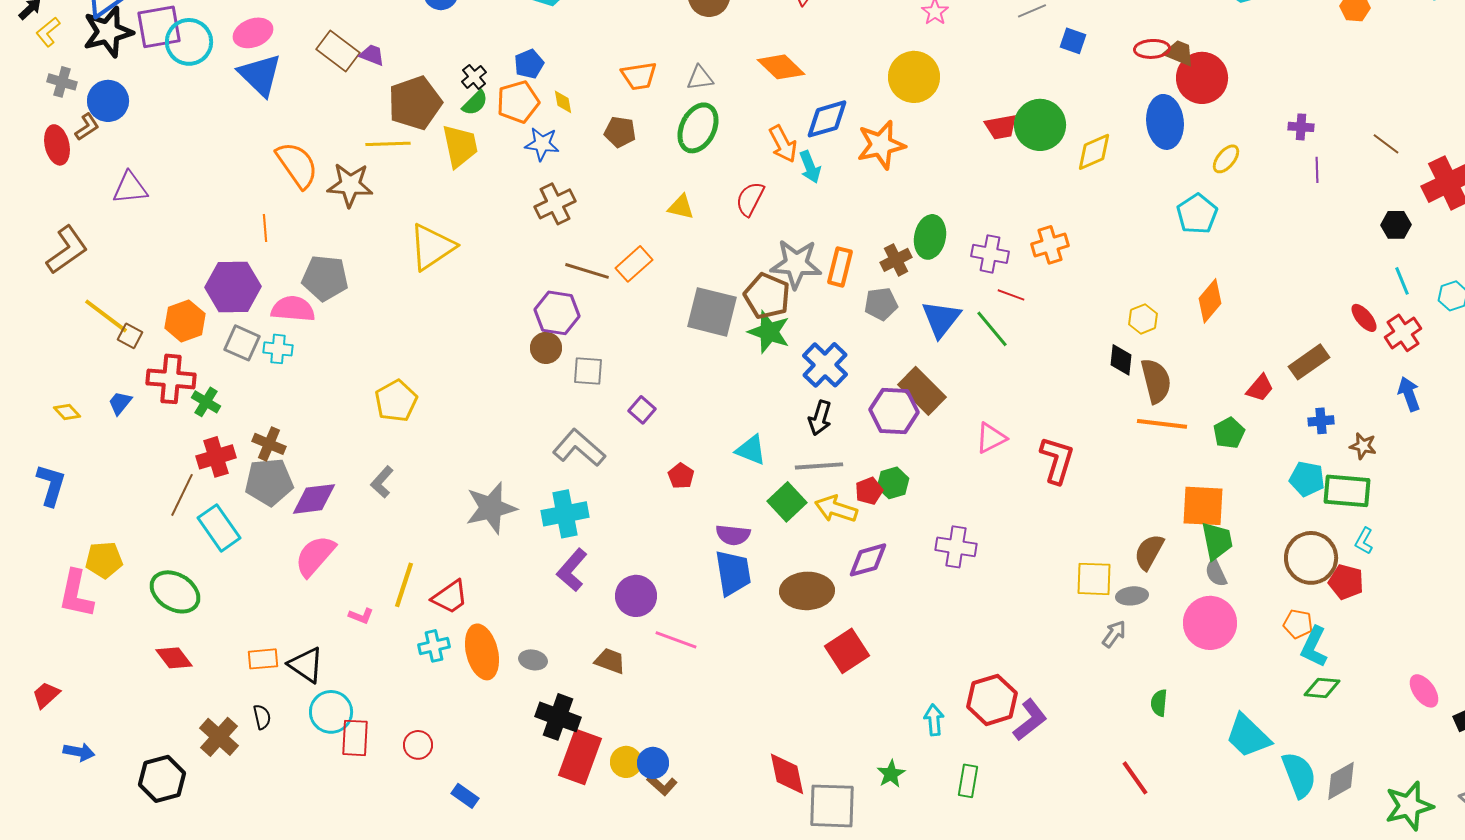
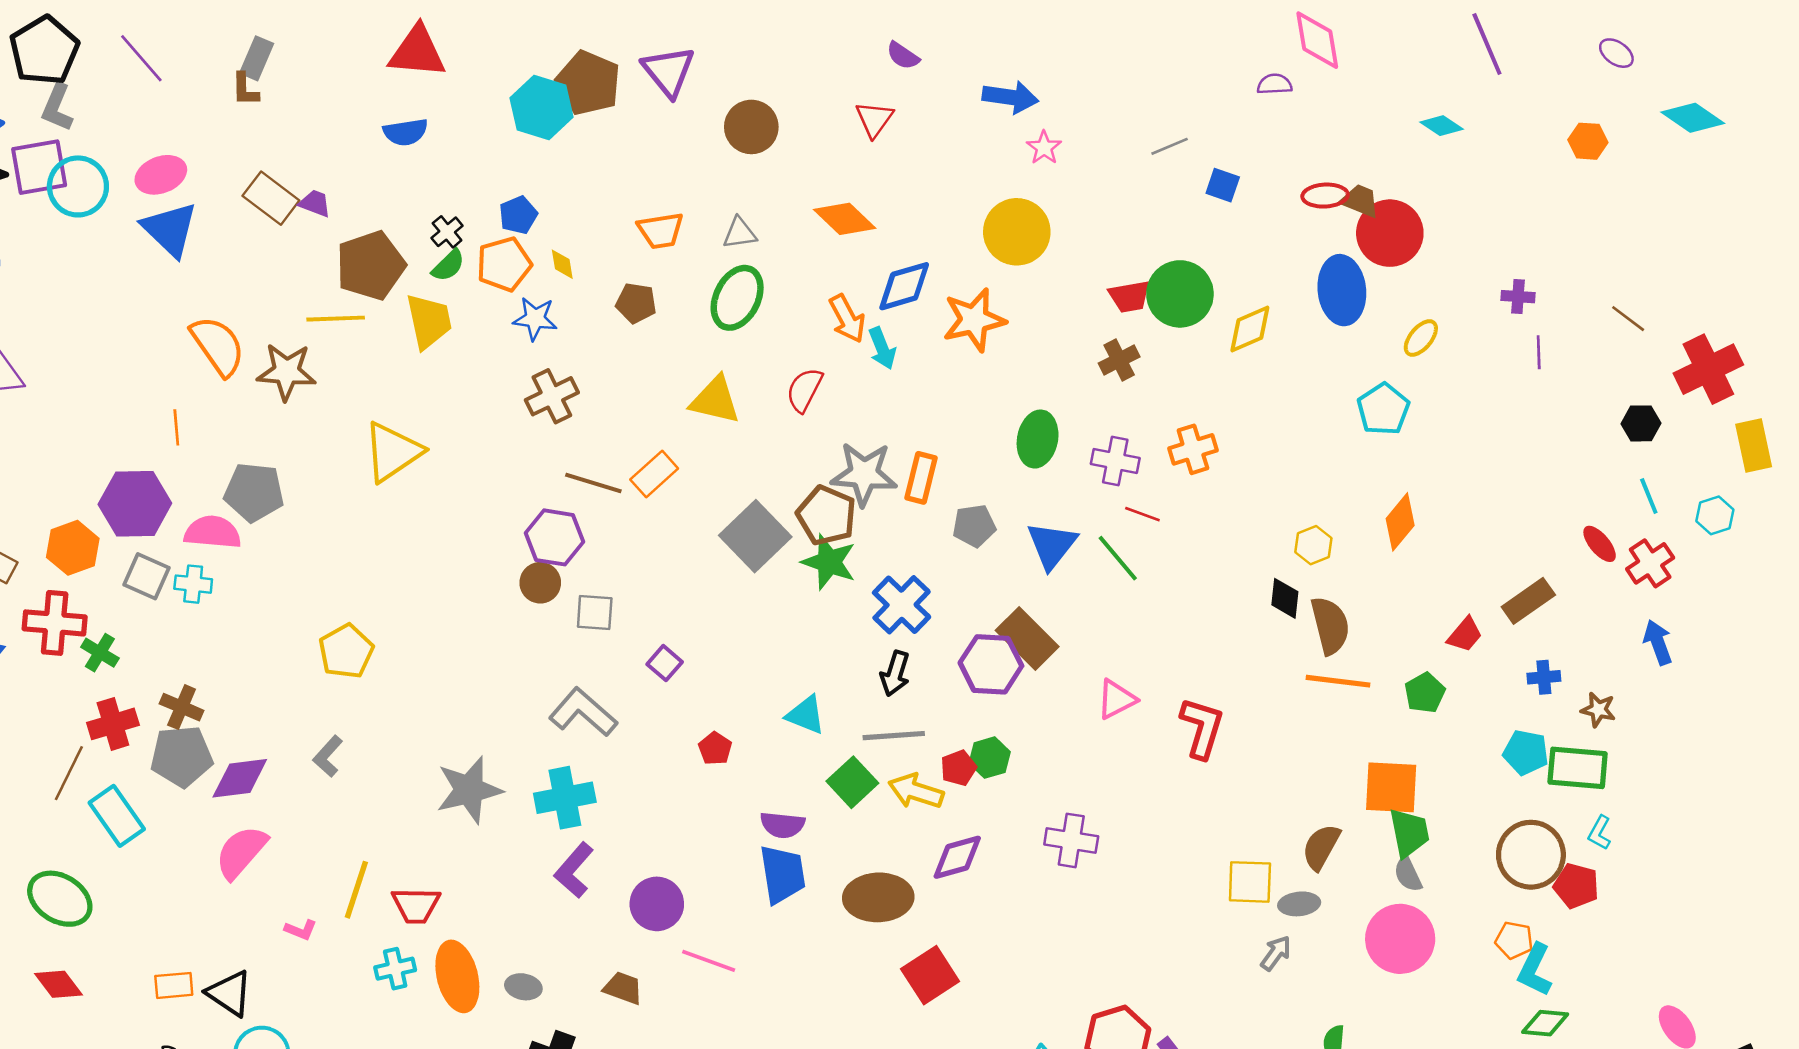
yellow triangle: (681, 207) -> (715, 400), size x1.5
brown cross: (896, 260) -> (1119, 360), moved
gray square: (712, 312) -> (755, 536), turned 32
red trapezoid: (450, 597) -> (416, 905), turned 36

